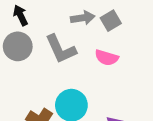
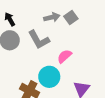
pink semicircle: (107, 58) -> (64, 56), moved, turned 126

